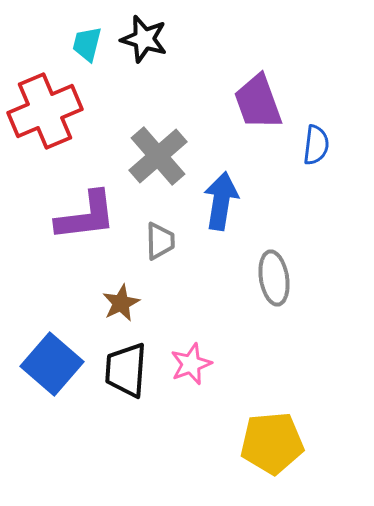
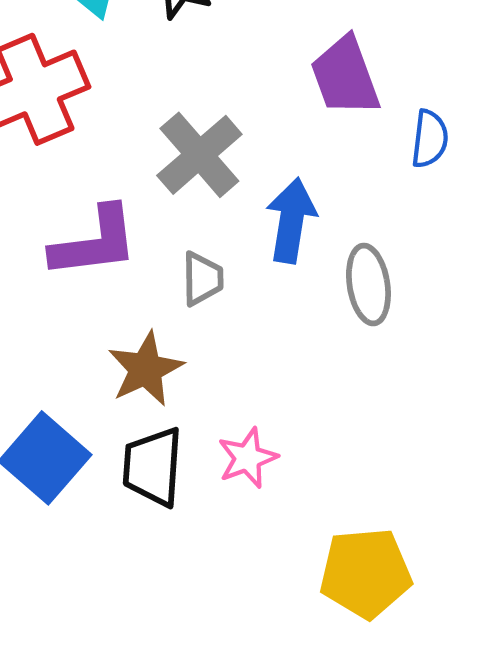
gray ellipse: (274, 278) -> (368, 285), moved
brown star: (121, 303) -> (146, 369), size x1.4

